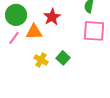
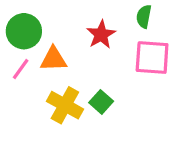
red star: (52, 17) -> (101, 35), moved
yellow cross: (41, 60) -> (65, 105), size x1.5

